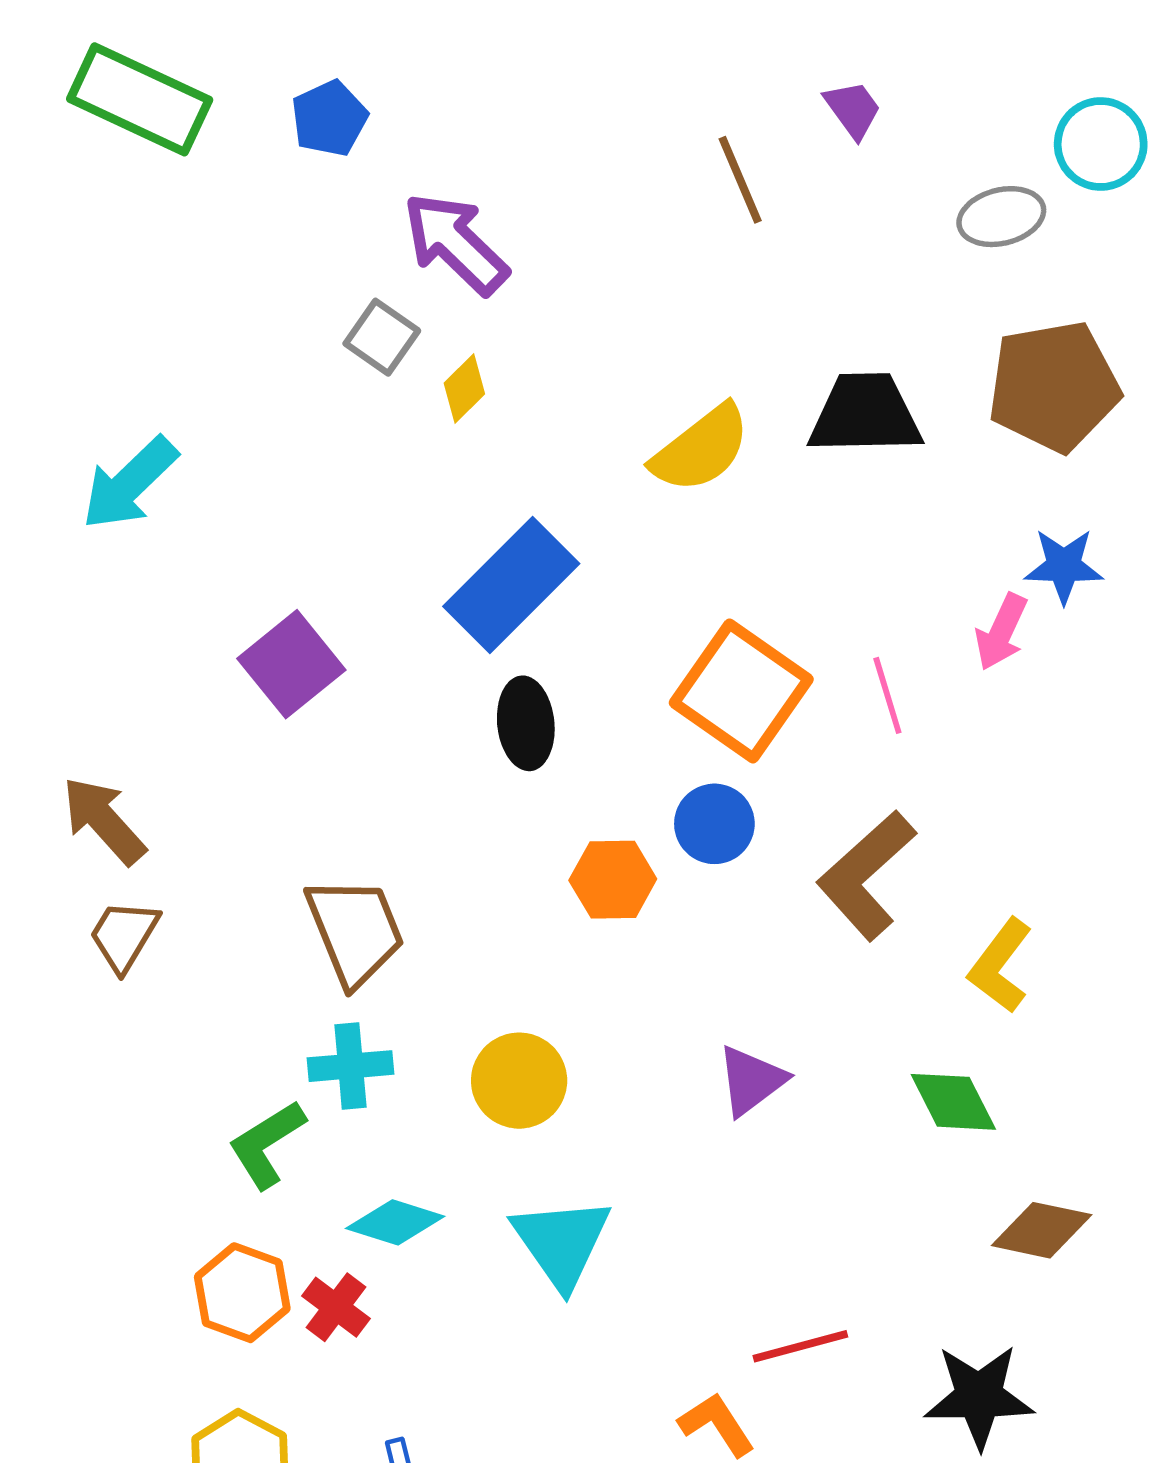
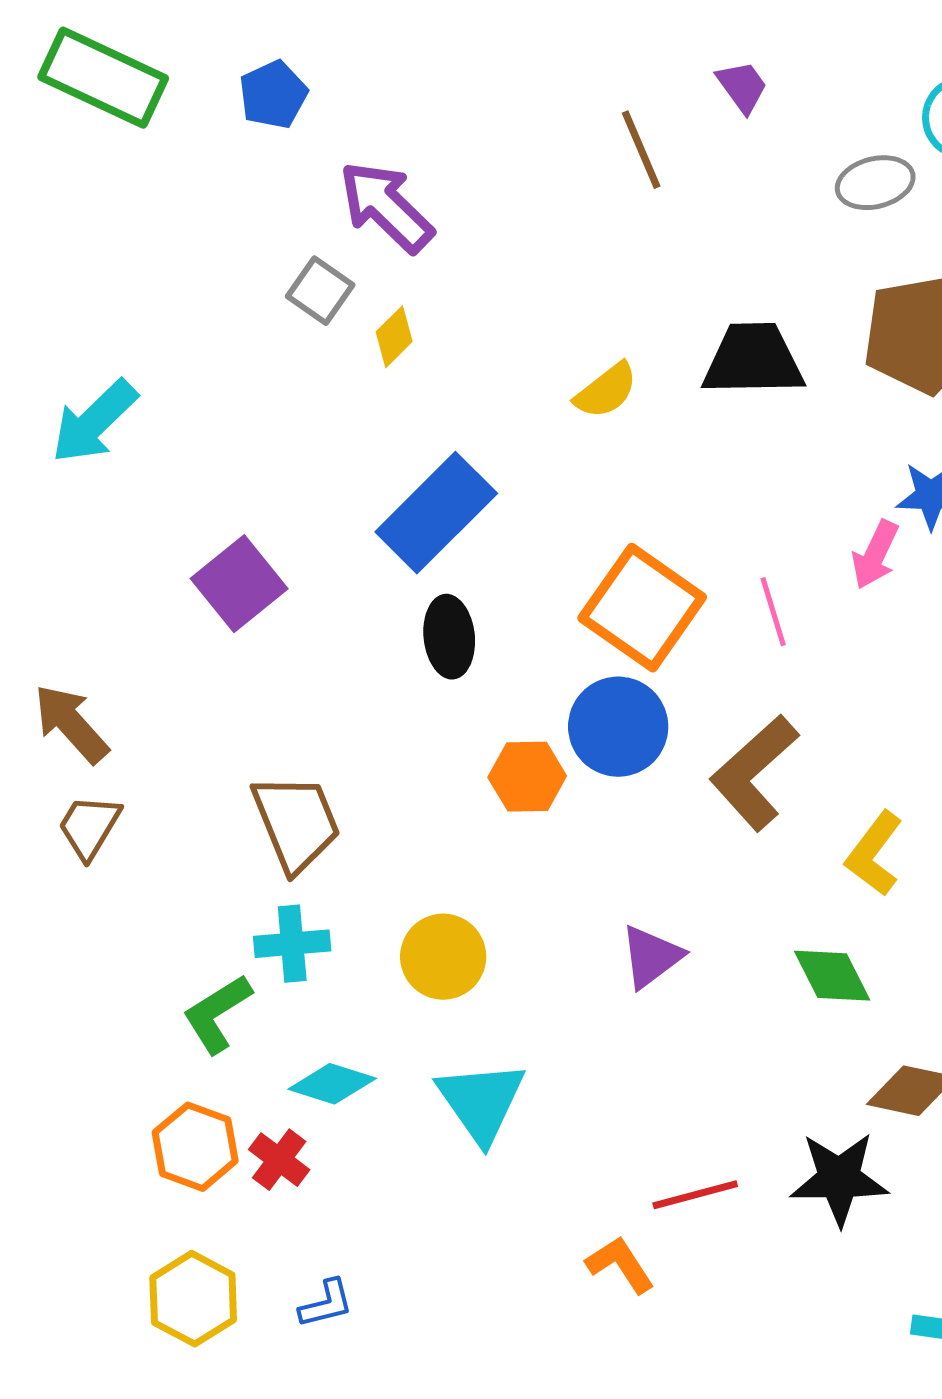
yellow semicircle: (701, 449) -> (606, 391), size x0.7
blue circle: (714, 824) -> (618, 727), size x1.4
black star: (979, 1396) -> (839, 1179), moved

